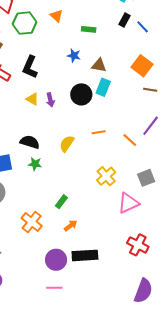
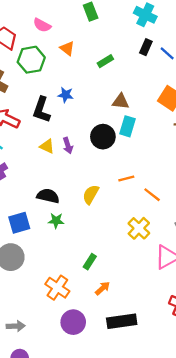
green rectangle: (89, 29) -> (105, 61), turned -32
blue star: (74, 56) -> (66, 95), moved
orange line: (130, 140) -> (152, 195), moved
purple circle: (56, 260) -> (73, 322), moved

